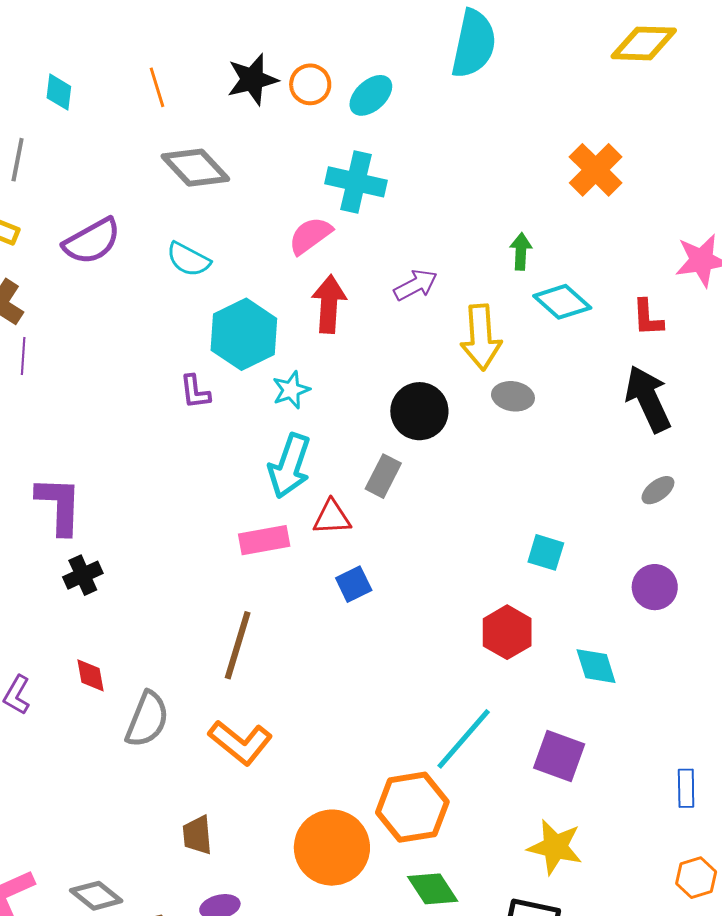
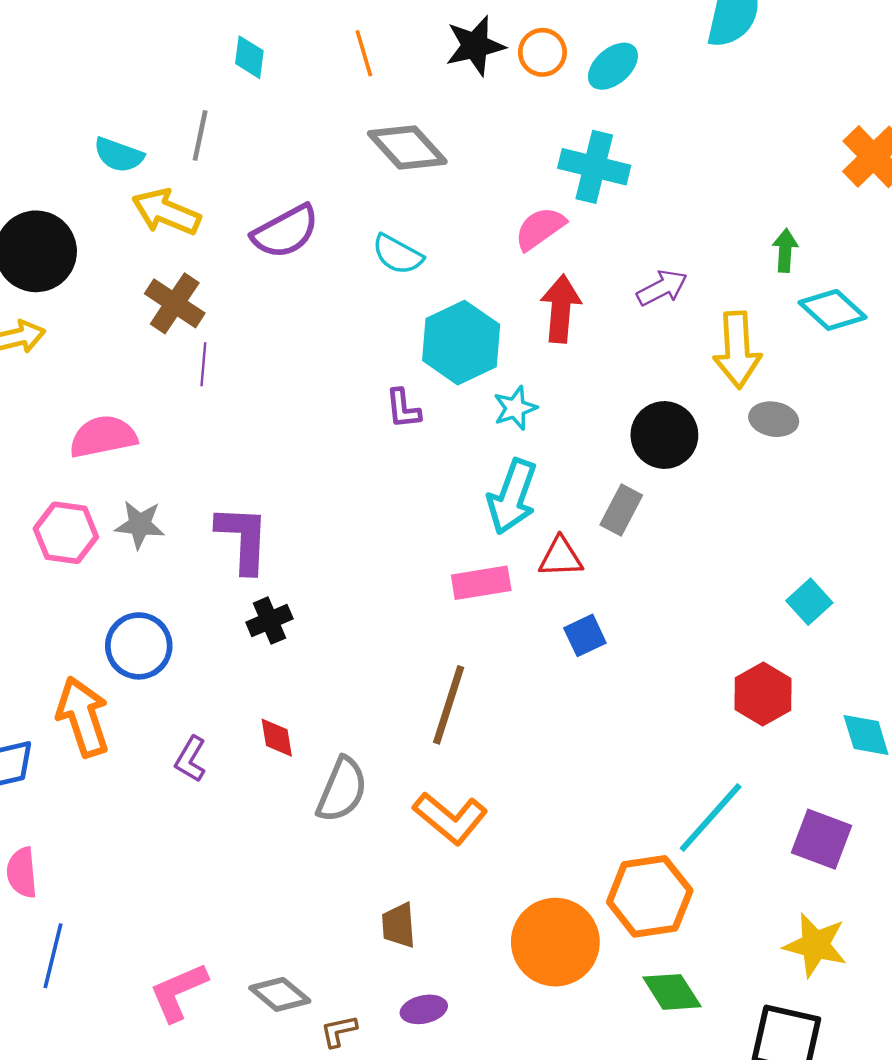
cyan square: (546, 552) -> (809, 602), turned 30

